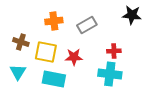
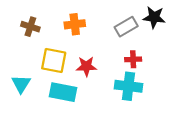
orange cross: (54, 21) -> (75, 24), moved
gray rectangle: (87, 25) -> (126, 27), moved
brown cross: (21, 42) -> (30, 27), moved

